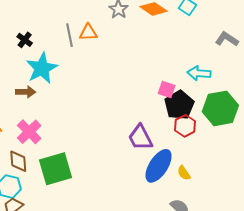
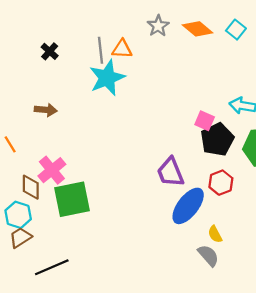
cyan star: (42, 68) -> (107, 78), moved
red hexagon: (185, 126) -> (221, 183), moved
pink cross: (29, 132) -> (52, 170), moved
yellow semicircle: (184, 173) -> (215, 234), moved

